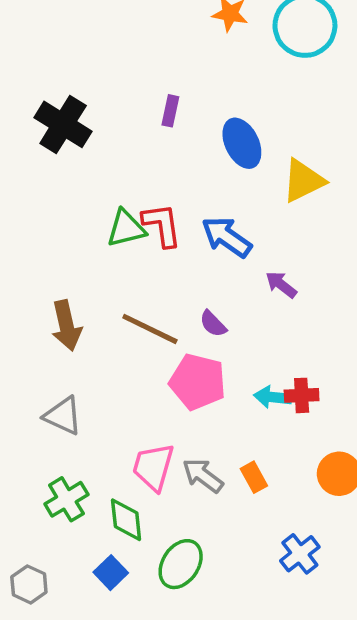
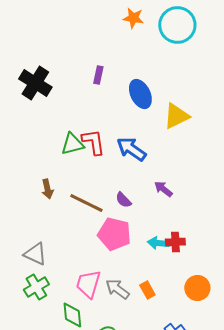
purple arrow: (281, 285) -> (163, 189), moved
brown arrow: (66, 326) -> (47, 189), moved, size x0.7
green cross: (66, 499) -> (36, 287), moved

